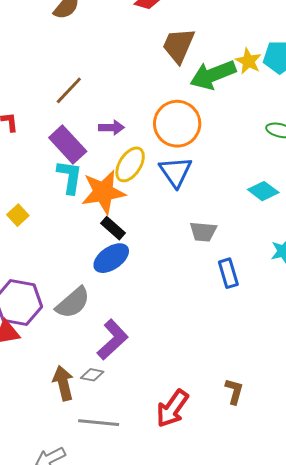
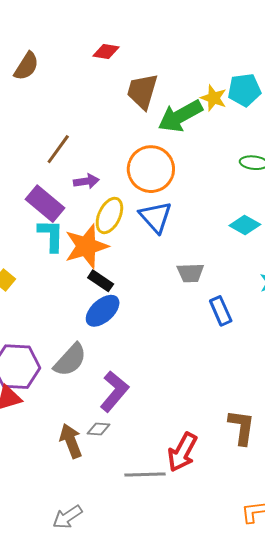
brown line: (69, 90) -> (58, 149), moved
brown L-shape: (234, 391) -> (242, 427), size x1.4
gray line: (99, 423) -> (145, 474), moved

